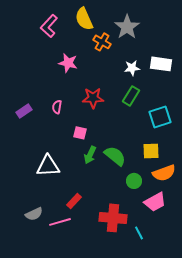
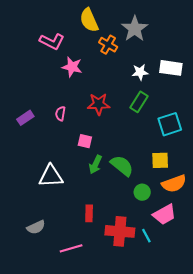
pink L-shape: (49, 26) -> (52, 41), moved, turned -105
red rectangle: (74, 201) -> (89, 213), moved, turned -42
pink line: (60, 222) -> (71, 248), moved
cyan line: (139, 233) -> (146, 236), moved

